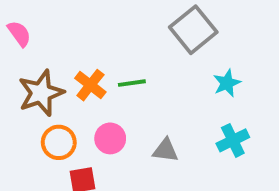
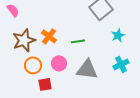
green line: (132, 83) -> (78, 41), moved
gray triangle: (166, 150) -> (87, 69), size x1.6

